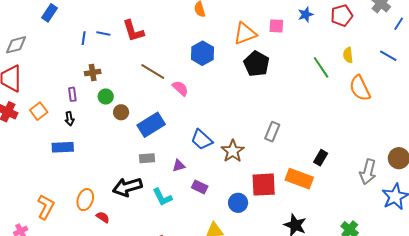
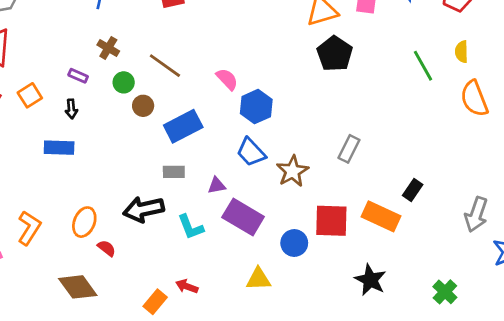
blue hexagon: (202, 53) -> (256, 107), moved
brown line: (153, 71) -> (165, 66), moved
brown cross: (93, 73) -> (108, 48), turned 35
purple rectangle: (72, 94) -> (78, 76), turned -64
purple rectangle: (200, 187) -> (243, 217), size x1.8

